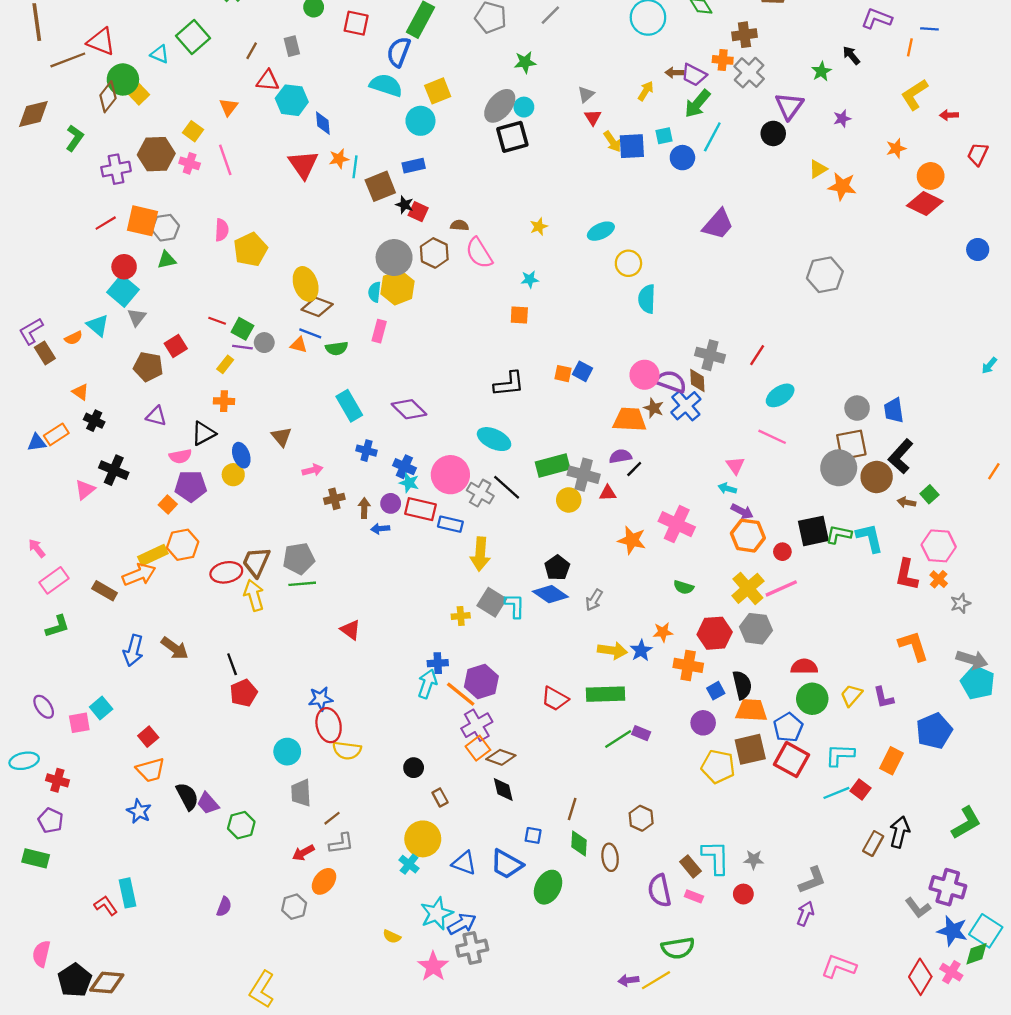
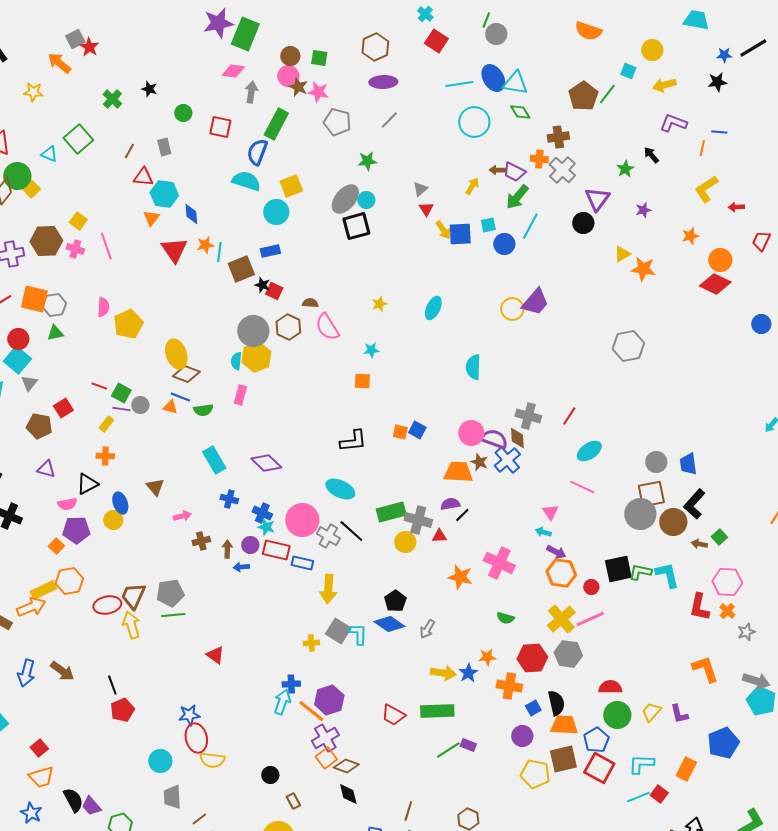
orange triangle: (229, 107) -> (151, 218), moved
cyan ellipse: (601, 231) -> (433, 308), turned -40
yellow circle: (628, 263) -> (512, 309), moved

